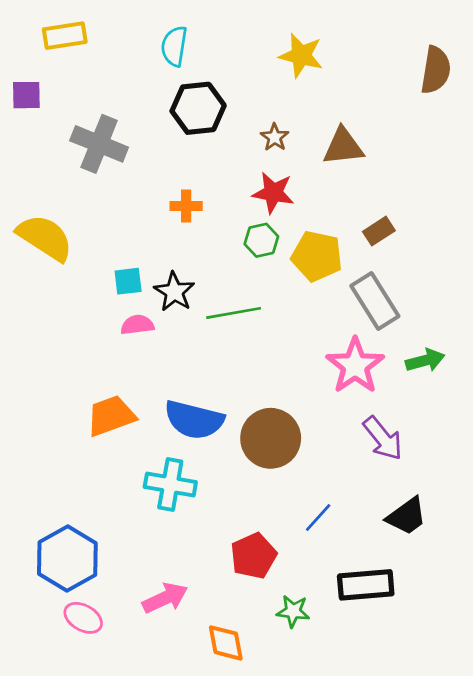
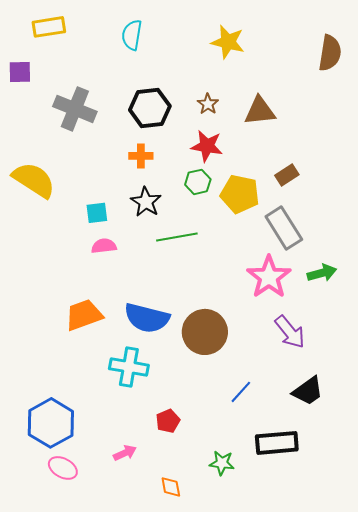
black hexagon: (198, 108) -> (150, 108), moved
black star: (174, 292) -> (146, 202), moved
red pentagon: (253, 556) -> (168, 421), moved, size x0.7
pink arrow: (165, 598) -> (125, 453), size x0.7
orange diamond: (226, 643) -> (171, 487), size x0.7

